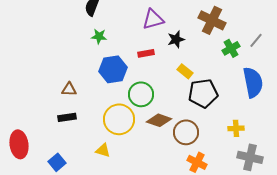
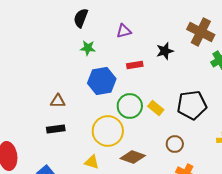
purple triangle: (153, 19) -> (124, 31), moved, size x0.7
yellow rectangle: (185, 71) -> (156, 108), moved
brown diamond: (159, 120) -> (133, 157), moved
brown circle: (186, 132) -> (175, 144), size x0.7

